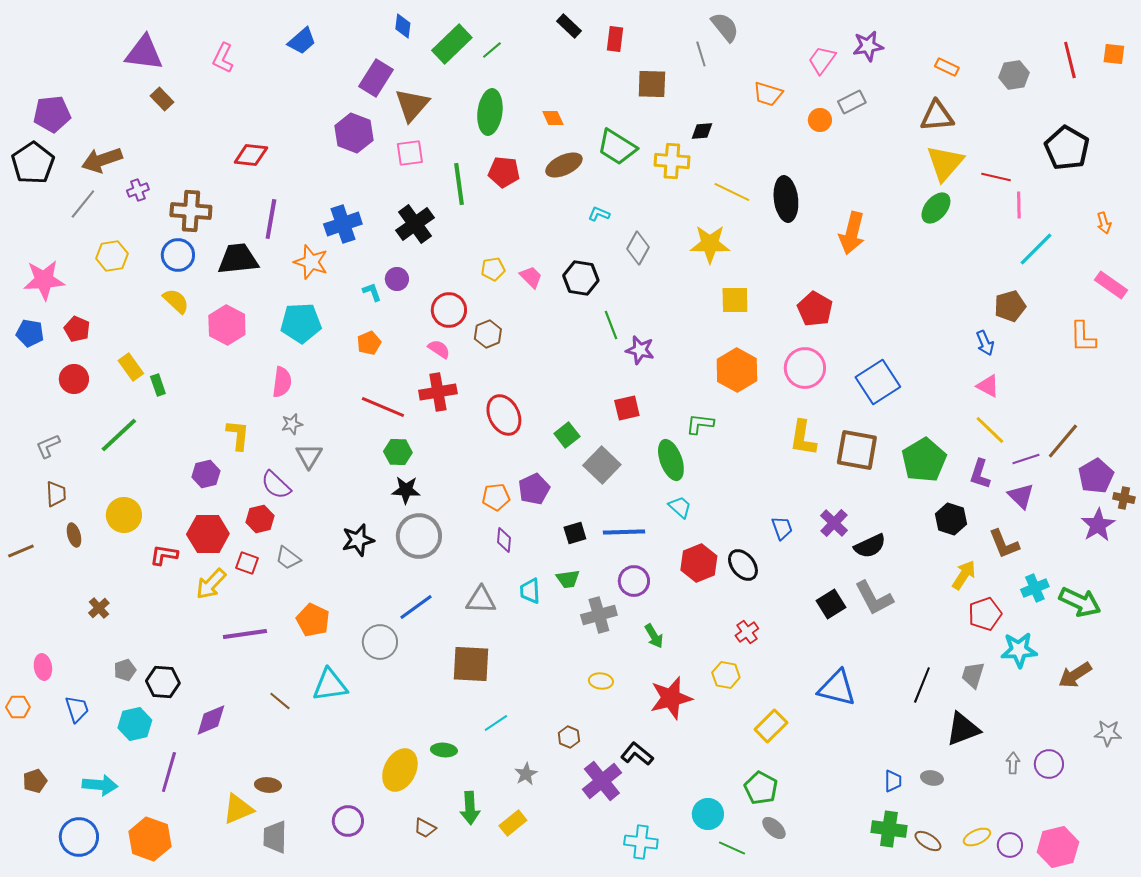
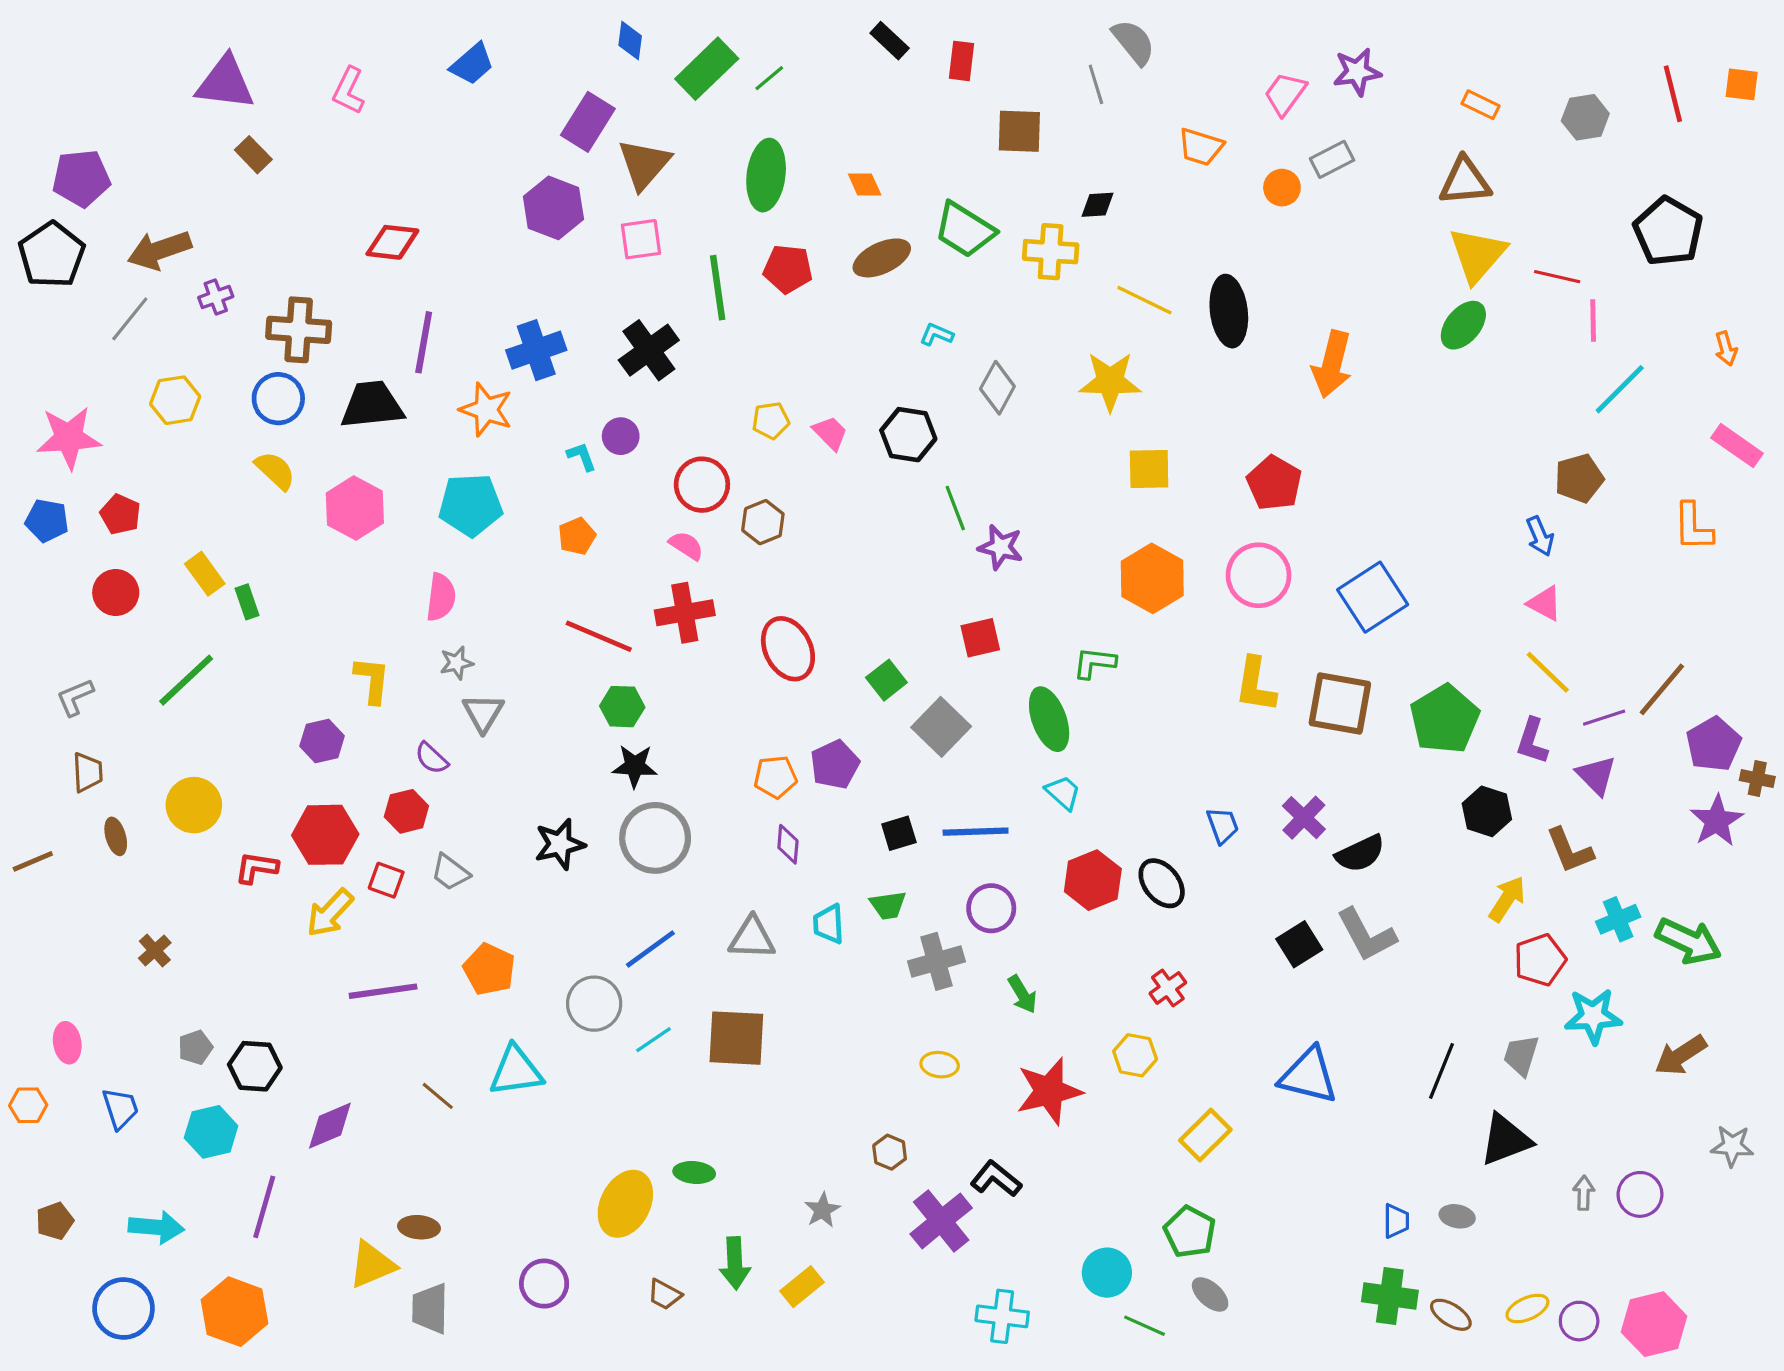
purple semicircle: (276, 485) -> (432, 758), size x0.7
cyan line: (496, 723) -> (654, 1040), moved

